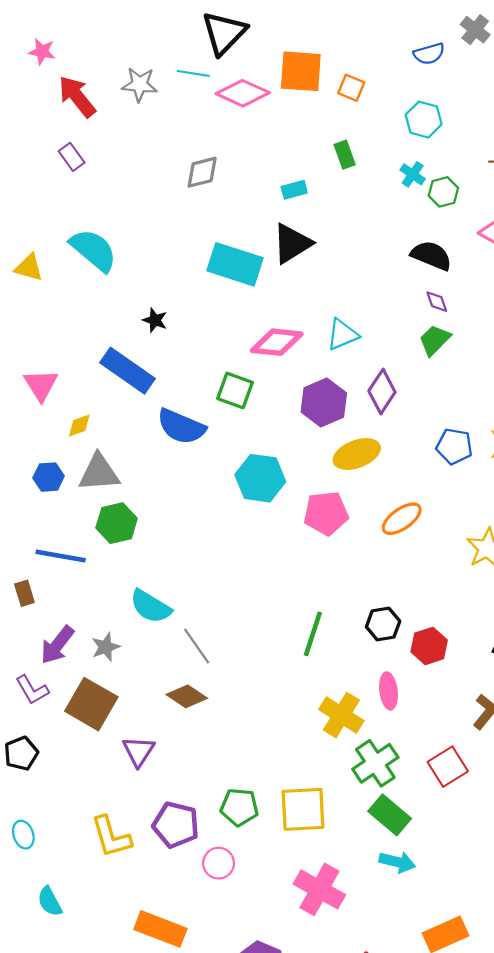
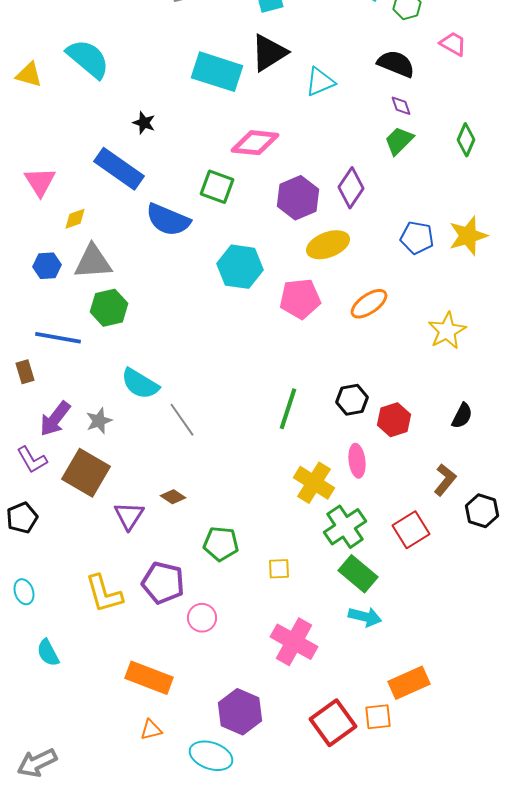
cyan triangle: (342, 334) -> (320, 82), moved
brown diamond: (187, 696) -> (173, 497), moved, size x0.7
green pentagon: (239, 807) -> (221, 544), moved
yellow square: (303, 809) -> (279, 569), size x0.5

